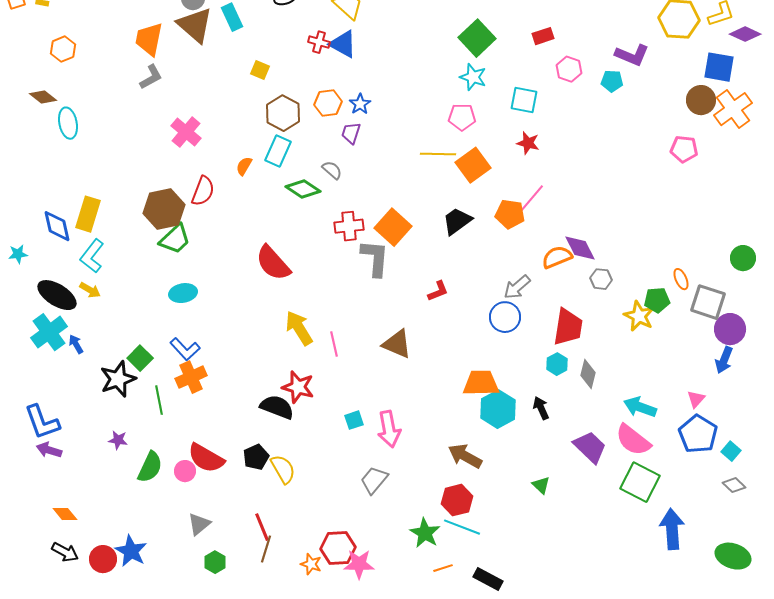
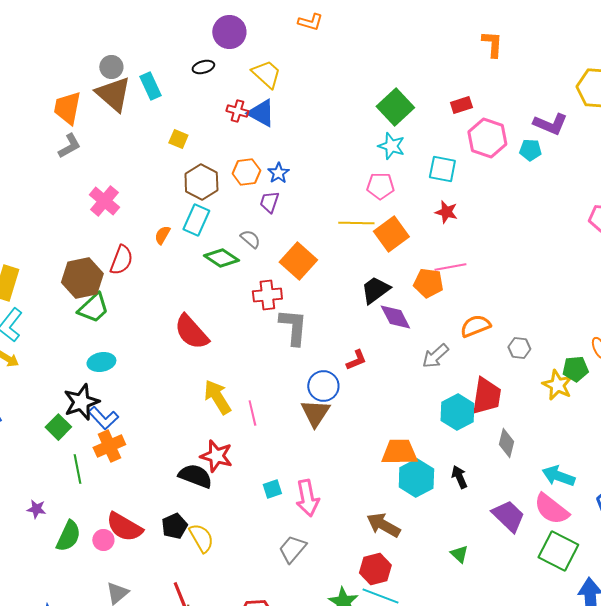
pink hexagon: (569, 69) -> (487, 138), size x1.5
pink line: (532, 198) -> (450, 267), turned 40
orange square: (393, 227) -> (298, 261), moved
purple diamond: (580, 248) -> (395, 317), moved
blue circle: (505, 317) -> (323, 386), moved
brown triangle: (397, 344) -> (315, 413), turned 40
cyan hexagon: (557, 364) -> (457, 412), moved, size x1.6
black star: (118, 379) -> (81, 402), moved

